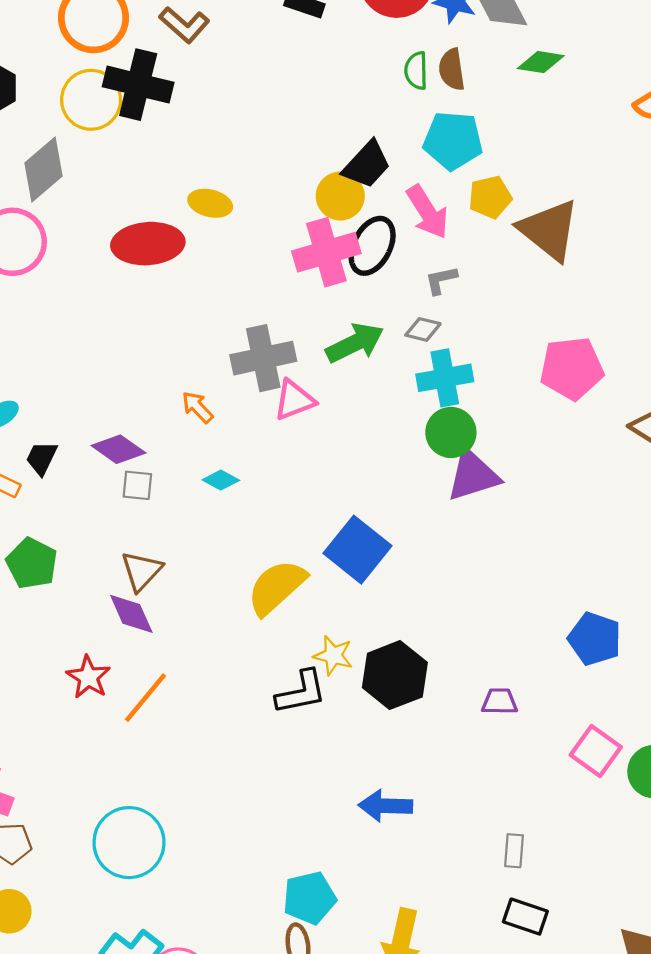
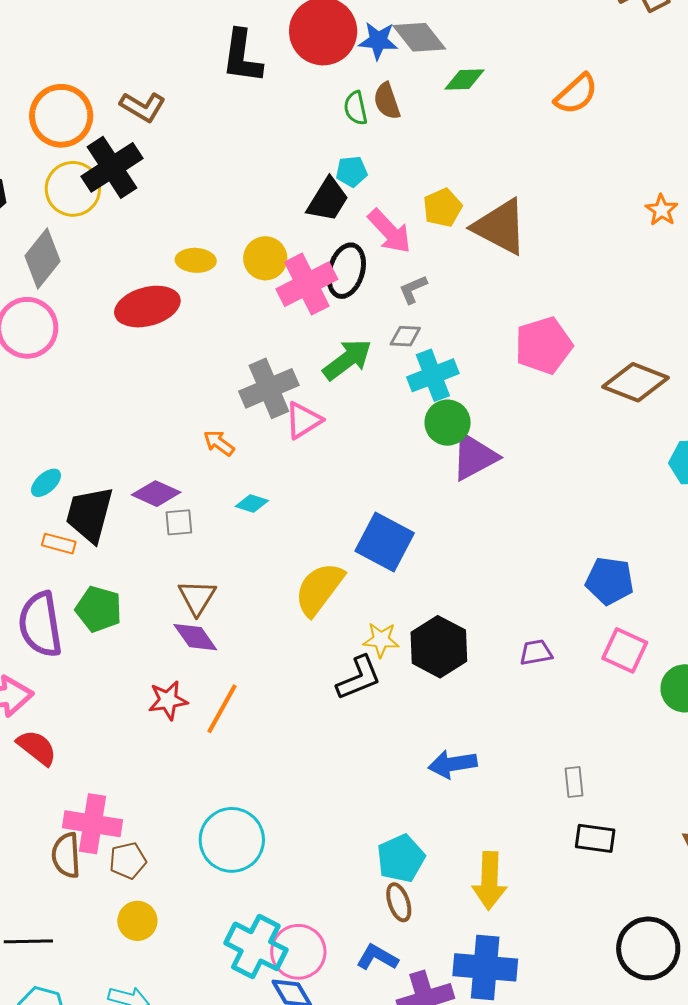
black cross: (138, 85) -> (112, 167), turned -36
cyan pentagon: (453, 141) -> (352, 172), moved, size x0.6
yellow circle: (340, 196) -> (265, 258), moved
black trapezoid: (42, 458) -> (90, 514), size x1.8
red star: (88, 677) -> (168, 700), turned -30
pink square: (596, 751) -> (625, 650), moved

